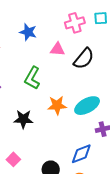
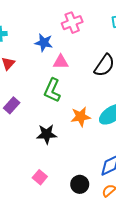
pink cross: (75, 23) -> (72, 23), moved
pink triangle: (58, 49) -> (61, 62), moved

